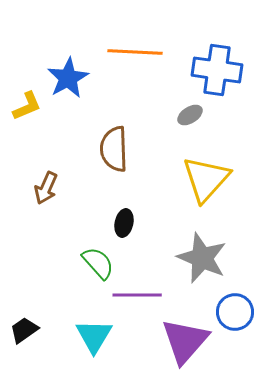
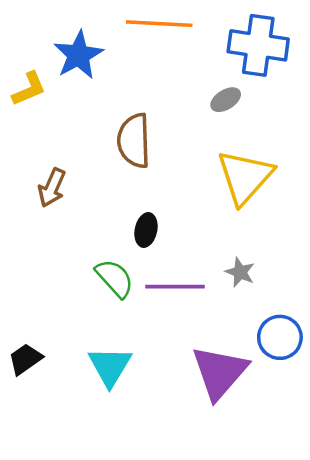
gray star: (202, 258) -> (240, 272), size x0.5
purple line: (137, 295) -> (175, 287), moved

